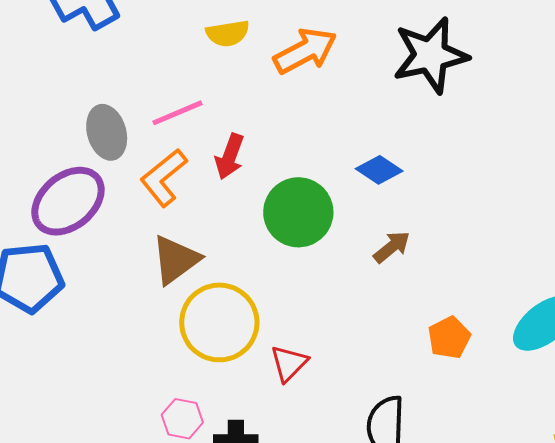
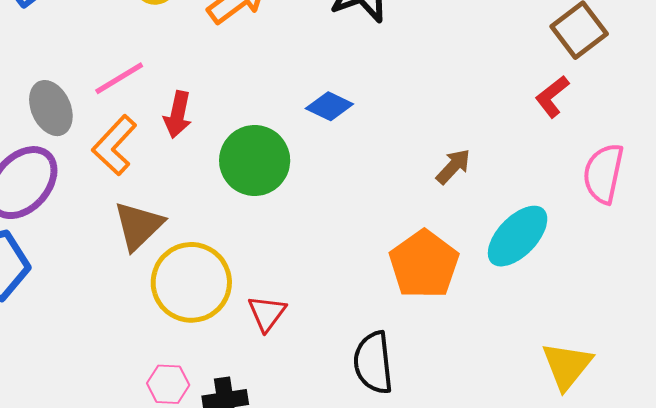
brown arrow: (392, 247) -> (453, 166), moved
orange pentagon: (449, 338) -> (424, 264), size x1.6

